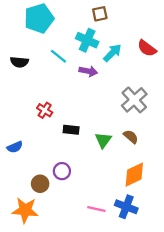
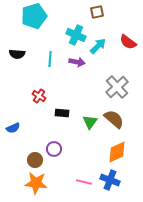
brown square: (100, 14) -> (97, 12), moved
cyan line: (58, 56) -> (50, 59), moved, turned 56
brown semicircle: (131, 137) -> (114, 119), size x1.5
orange star: (25, 210) -> (36, 183), moved

